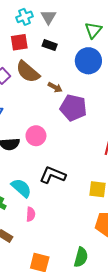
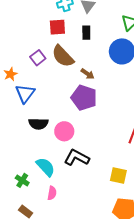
black rectangle: (50, 45) -> (86, 33), turned 64
purple pentagon: (73, 108) -> (84, 98), moved
pink circle: (36, 136) -> (64, 131), moved

